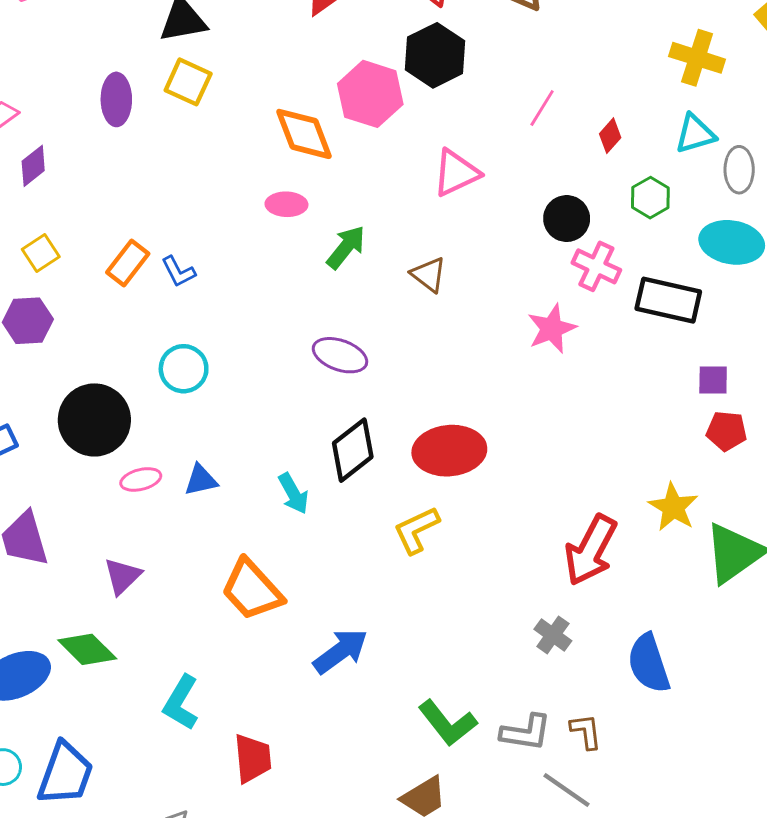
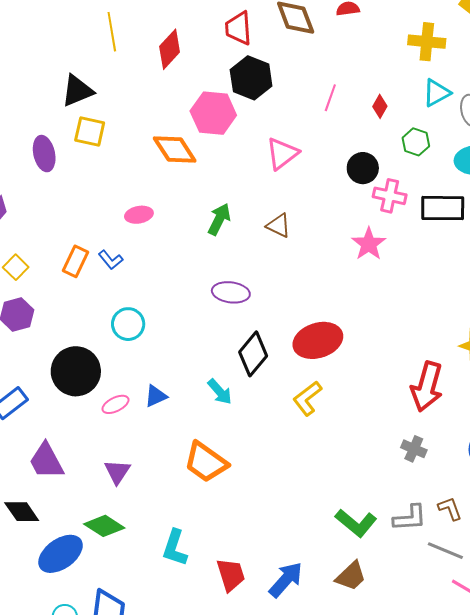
pink ellipse: (286, 204) -> (139, 215), moved
blue arrow: (341, 651) -> (286, 580), moved

